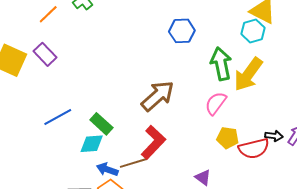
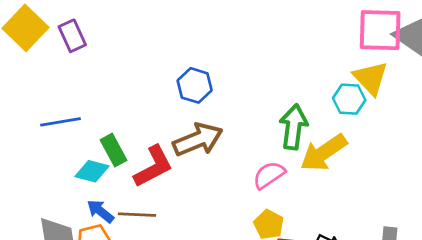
blue hexagon: (182, 31) -> (195, 85), moved
red L-shape: (153, 142) -> (153, 166), moved

